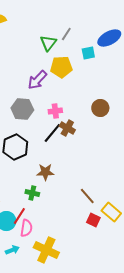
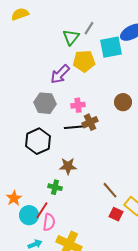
cyan square: (88, 53) -> (111, 47), size x1.6
brown cross: (67, 128) -> (90, 122), turned 35
black line: (52, 133) -> (75, 127), turned 45

